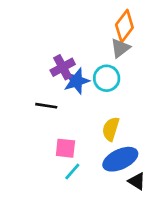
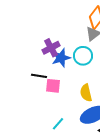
yellow semicircle: (111, 129) -> (86, 93), turned -30
pink square: (65, 148) -> (53, 86), moved

